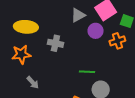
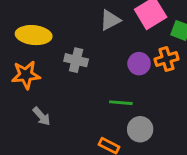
purple circle: (96, 31) -> (139, 64), moved

